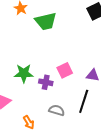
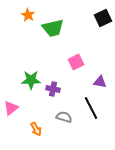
pink square: (65, 70) -> (76, 62), moved
black line: (84, 101) -> (91, 108), turned -45

